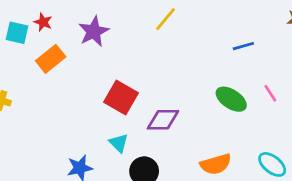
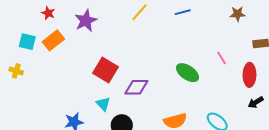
cyan square: (17, 33) -> (27, 42), moved
blue line: (243, 46) -> (183, 12), moved
pink line: (270, 93) -> (222, 58), moved

